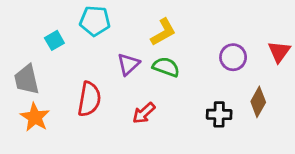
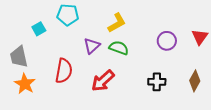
brown diamond: (258, 102) -> (195, 81), moved
red arrow: (144, 113) -> (103, 81), size x1.4

